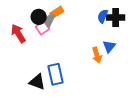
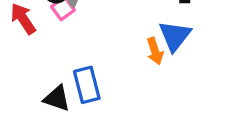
blue triangle: (109, 46) -> (175, 36), size x1.5

